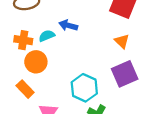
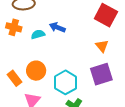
orange cross: (23, 40) -> (14, 27), moved
orange circle: (36, 62) -> (36, 71), moved

